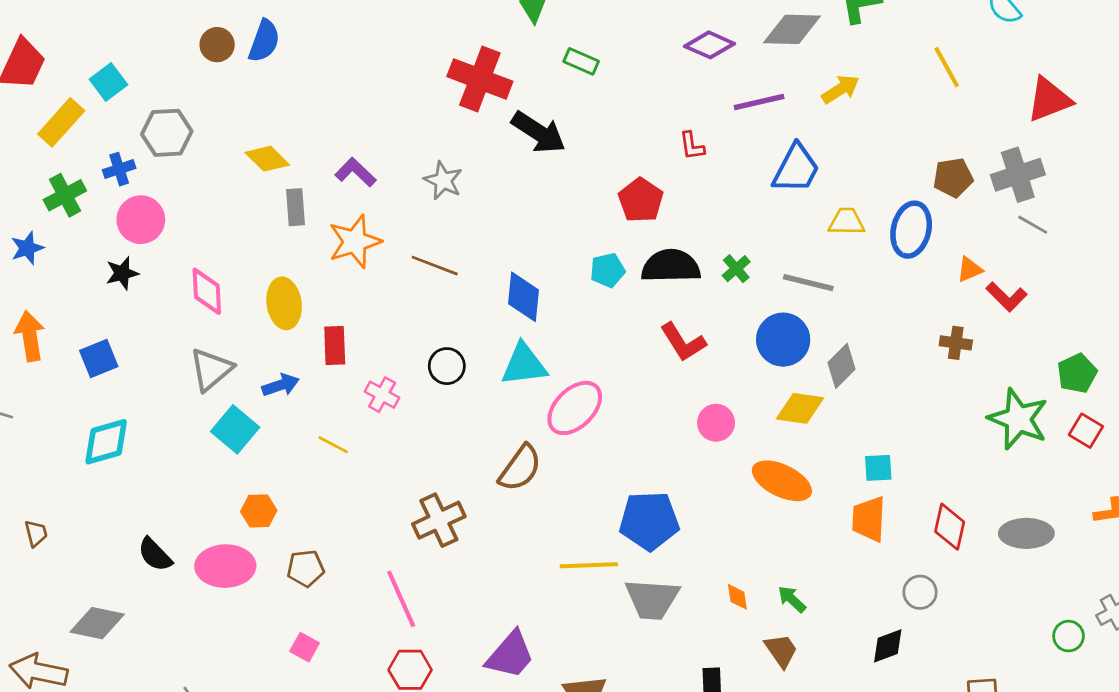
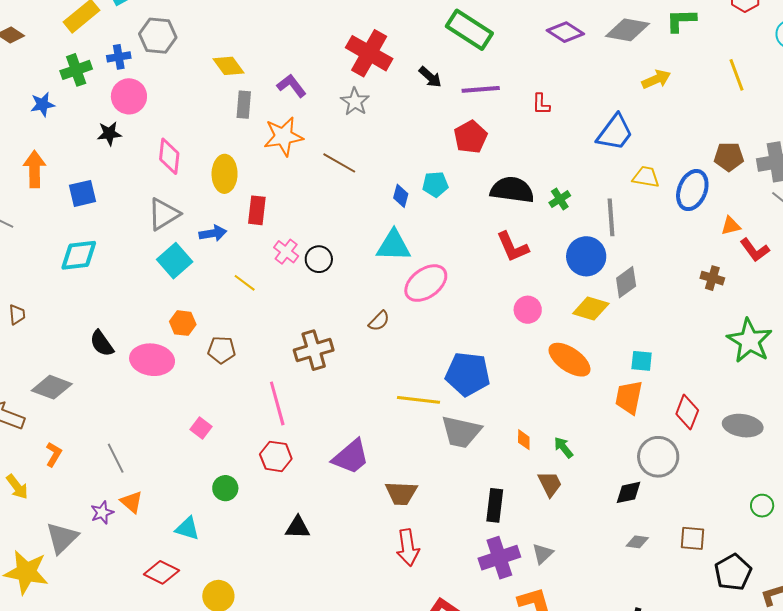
green rectangle: (581, 61) -> (469, 30), size x1.8
red cross: (480, 79) -> (369, 53), moved
purple line: (759, 102) -> (481, 89), moved
black arrow: (538, 132) -> (430, 77), size x0.6
red pentagon: (641, 200) -> (470, 137), moved
cyan pentagon: (607, 270) -> (435, 184), moved
gray line: (808, 283) -> (611, 217), turned 63
blue diamond: (523, 297) -> (401, 196), size x0.6
black circle: (447, 366) -> (319, 259), moved
brown semicircle: (520, 468) -> (379, 321), size x0.6
brown pentagon: (306, 568) -> (222, 350), moved
gray circle: (920, 592) -> (658, 457), size x1.6

